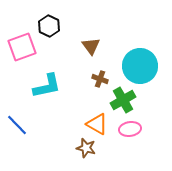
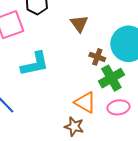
brown cross: (100, 79) -> (97, 57), moved

